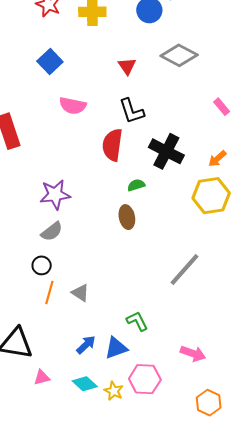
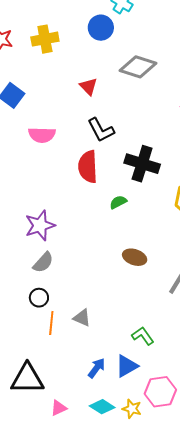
brown ellipse: (127, 217) -> (135, 257), moved, turned -50

